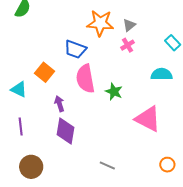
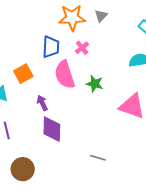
pink cross: (128, 45) -> (82, 48), moved
blue trapezoid: (75, 49) -> (51, 47), turned -100
orange square: (45, 72) -> (23, 74), turned 30

